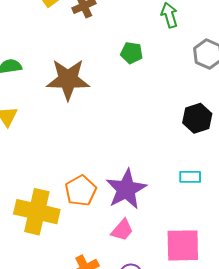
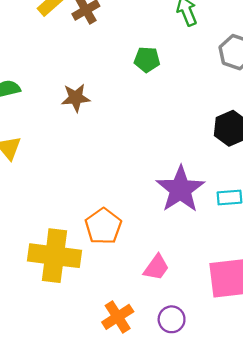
brown star: (68, 79) -> (76, 98), size x0.6
purple star: (126, 189) -> (180, 189), moved

